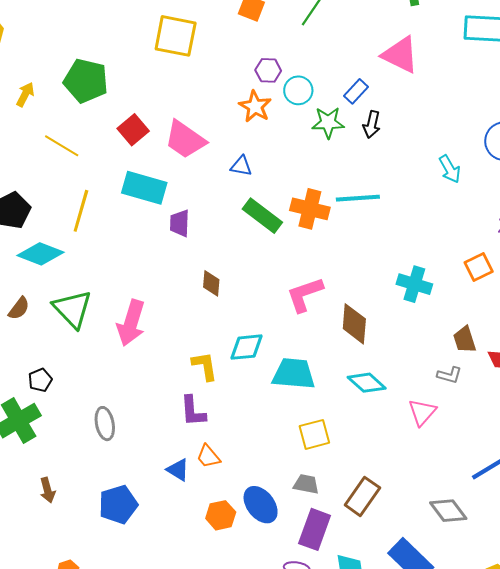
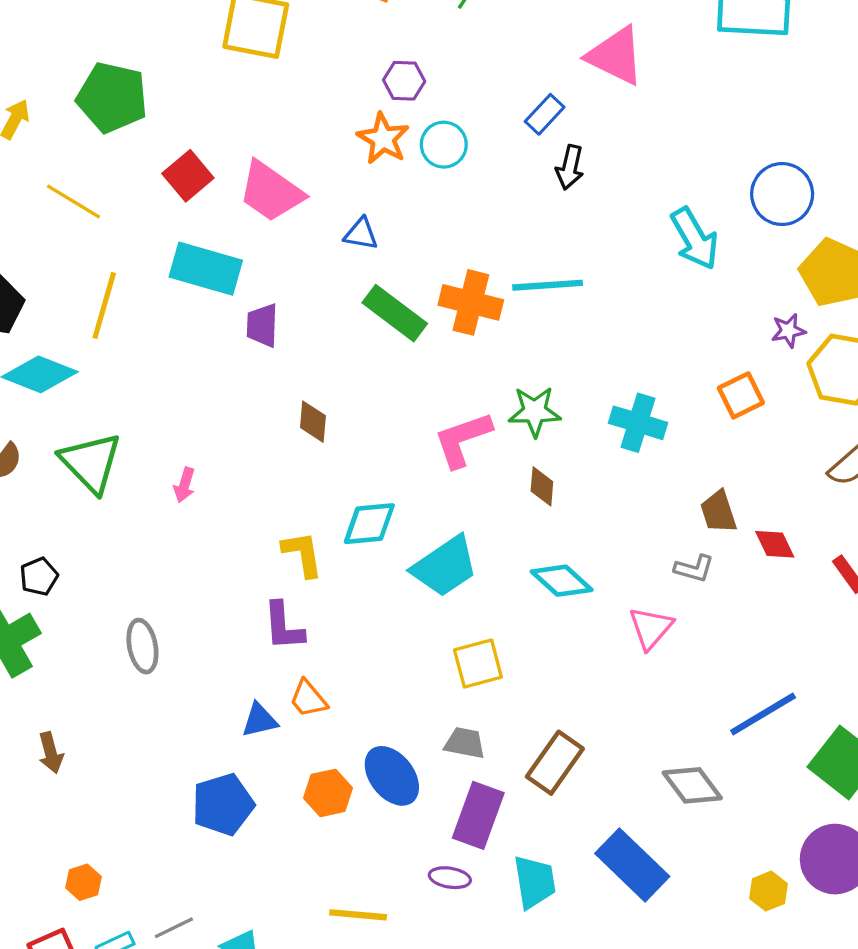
cyan circle: (298, 90) -> (444, 145), moved
green star: (328, 123) -> (535, 411), moved
cyan arrow: (450, 169) -> (695, 239), size x1.4
pink arrow: (131, 323) -> (184, 485), size x0.5
brown diamond: (354, 324) -> (542, 486), size x0.6
cyan trapezoid: (294, 374) -> (445, 566), turned 141
blue triangle: (178, 470) -> (260, 720), turned -45
blue pentagon: (118, 504) -> (223, 804), moved

